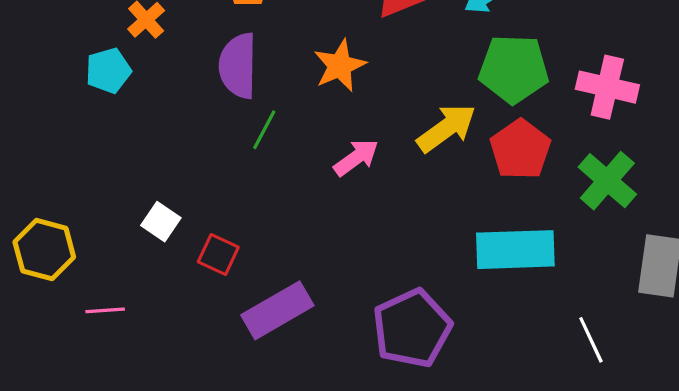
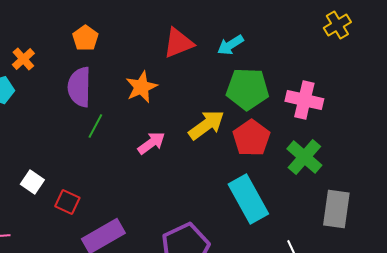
cyan rectangle: (515, 250) -> (248, 199), turned 63

